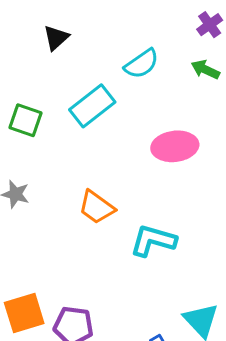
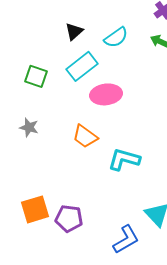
black triangle: (56, 38) -> (74, 31), moved
pink ellipse: (175, 146) -> (106, 94), moved

